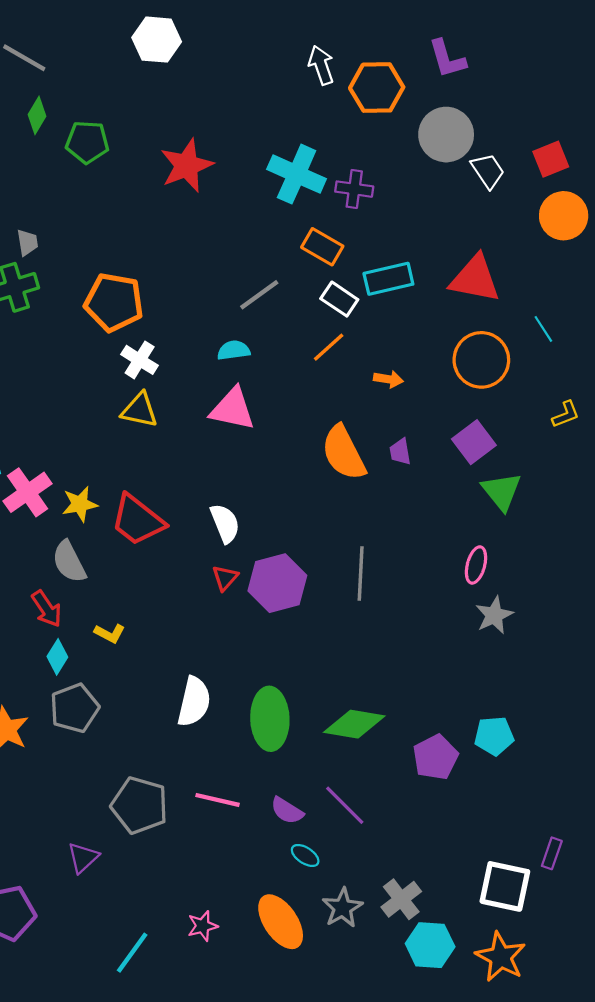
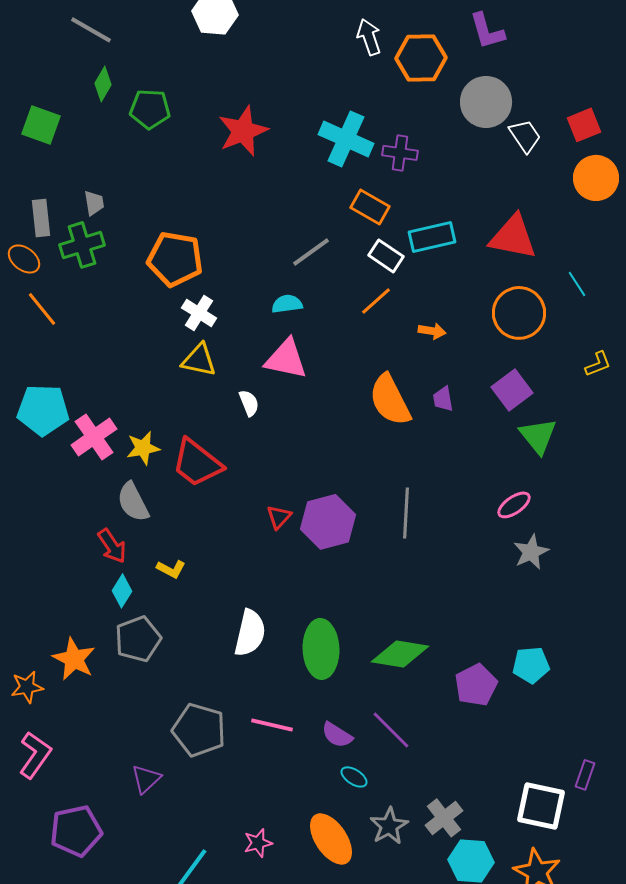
white semicircle: (225, 523) -> (249, 403), moved, size x0.7
pink ellipse: (476, 565) -> (514, 505), turned 40

